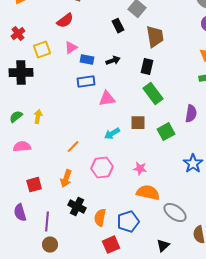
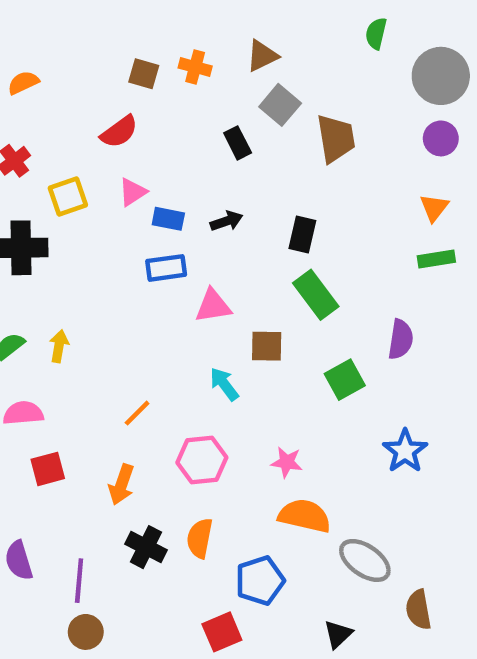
brown trapezoid: (155, 37) -> (336, 138), moved
brown square: (138, 123) -> (267, 346), moved
cyan arrow: (112, 134) -> (224, 384), turned 84
red square: (34, 185) -> (48, 469), moved
orange semicircle: (100, 218) -> (200, 538), moved

